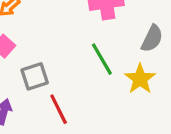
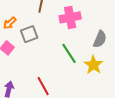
gray square: (35, 76) -> (29, 34), moved

